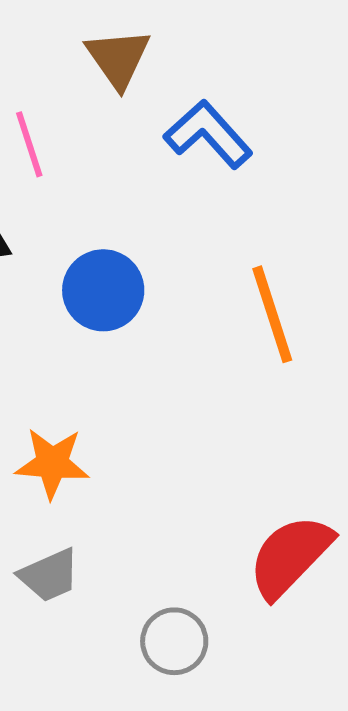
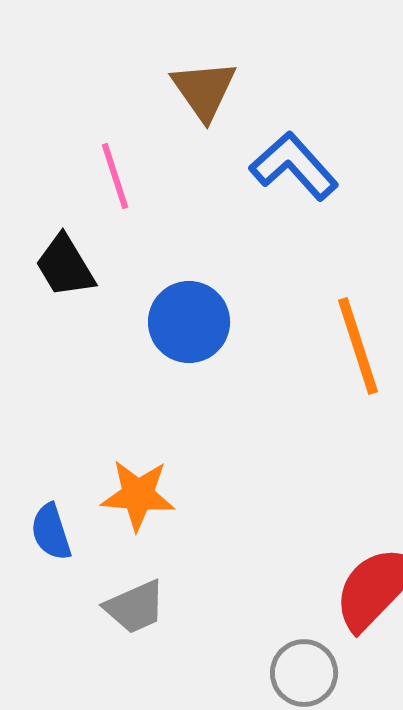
gray circle: (174, 641) -> (304, 673), moved

